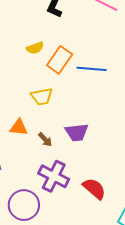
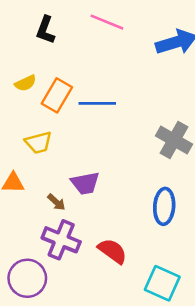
brown arrow: (45, 140) -> (56, 202), moved

